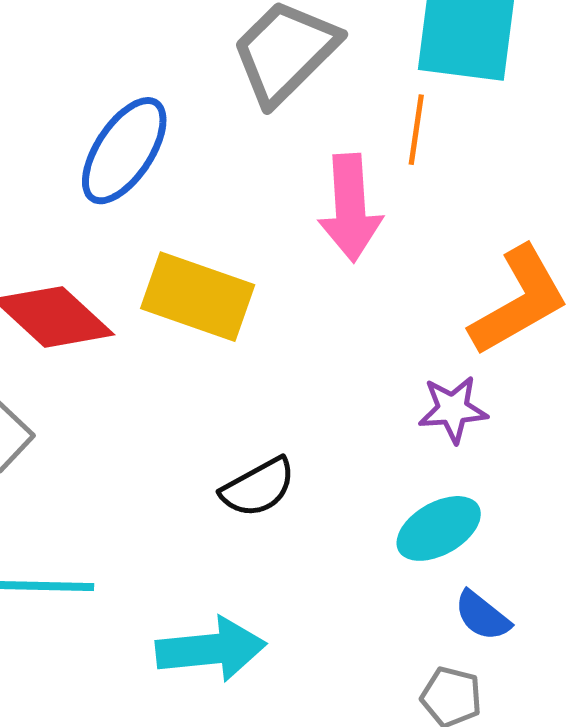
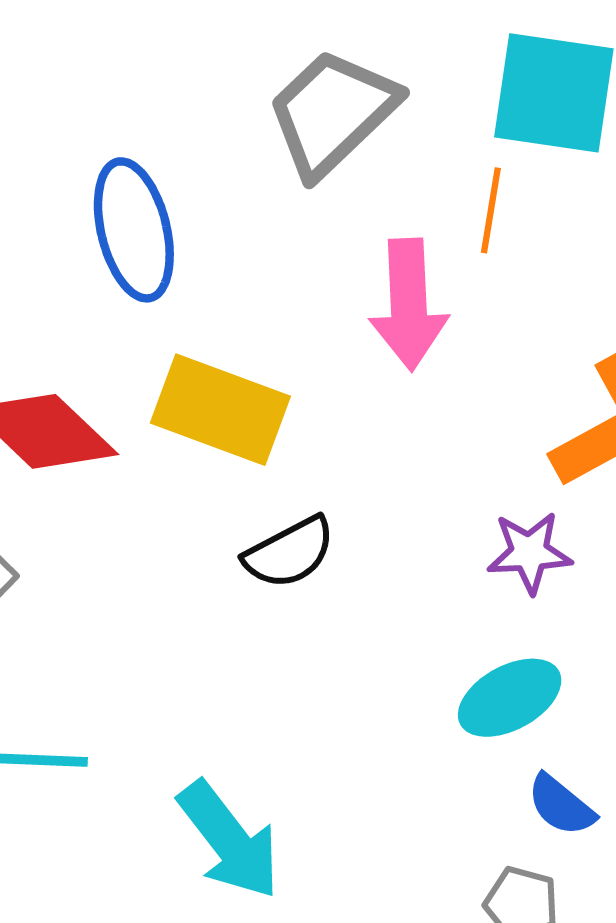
blue ellipse: (124, 151) -> (134, 230), turned -48
black semicircle: (258, 487) -> (289, 553), moved
cyan arrow: (211, 649) -> (229, 840), turned 57

